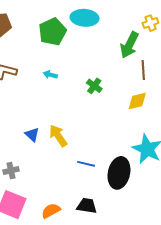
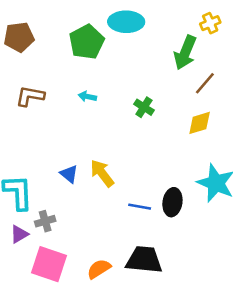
brown line: (143, 70) -> (205, 83), turned 48
black ellipse: (119, 173) -> (172, 202), moved, size x0.7
black trapezoid: (87, 206) -> (144, 260), size x1.4

